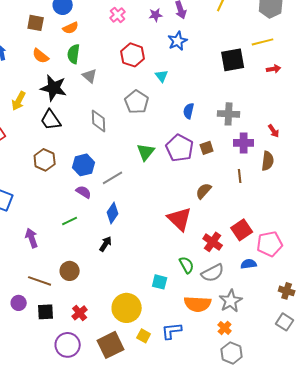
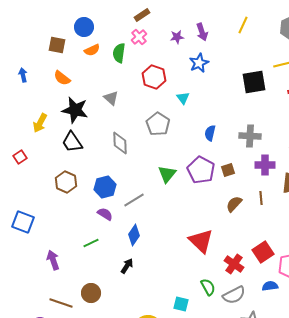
green semicircle: (74, 54) -> (119, 53), moved
brown semicircle: (204, 191) -> (234, 204), moved

